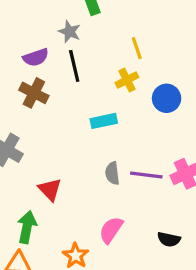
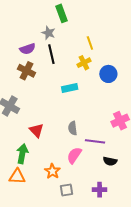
gray semicircle: (112, 173) -> (73, 128), moved
purple line: (146, 175) -> (95, 141), moved

